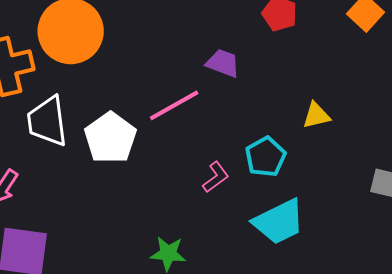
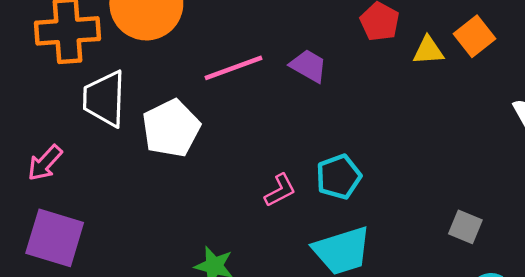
pink line: (174, 105) -> (234, 68), moved
yellow triangle: (316, 115) -> (428, 51), moved

